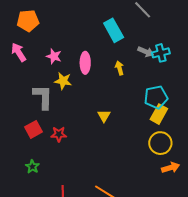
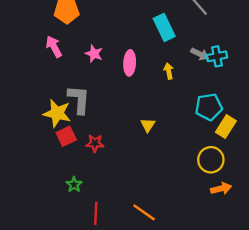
yellow star: (63, 81) -> (57, 113), moved, size x1.4
yellow rectangle: (159, 114) -> (226, 126), moved
green star: (32, 167) -> (74, 185), moved

